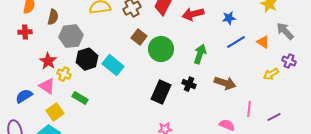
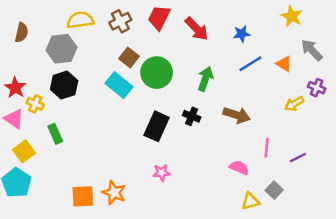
red arrow: (193, 14) -> (197, 29), turned -120
gray hexagon: (71, 36) -> (62, 49), moved
cyan rectangle: (113, 65) -> (119, 85), moved
green rectangle: (80, 98) -> (55, 134), turned 35

